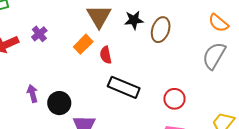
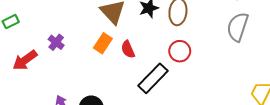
black rectangle: (124, 87) -> (153, 78), turned -56
red circle: (174, 99) -> (180, 51), moved

